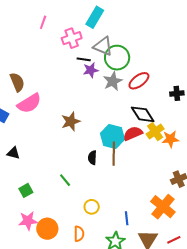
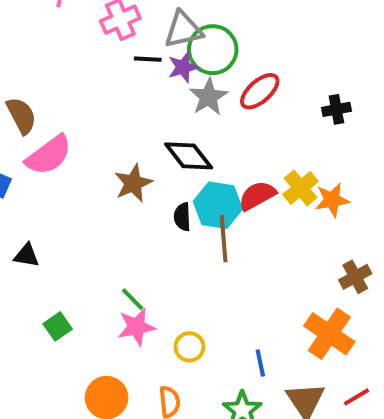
gray triangle: (103, 46) -> (183, 30), turned -30
purple star: (91, 70) -> (183, 67), moved
black diamond: (143, 114) -> (189, 156), moved
black semicircle: (92, 158) -> (182, 217), moved
pink star: (28, 221) -> (136, 327), moved

